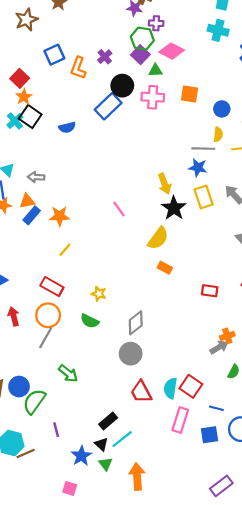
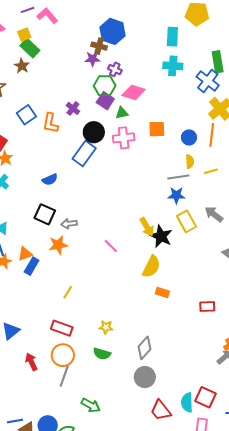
purple cross: (156, 23) -> (115, 69), turned 32
black square: (30, 117) -> (45, 214), moved
gray arrow: (36, 177) -> (69, 224), moved
yellow arrow: (165, 184) -> (147, 227), moved
orange star: (60, 216) -> (58, 245), moved

